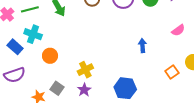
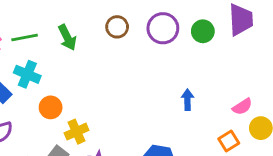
pink semicircle: (178, 30) -> (242, 107), moved
yellow cross: (85, 70) -> (76, 132), moved

